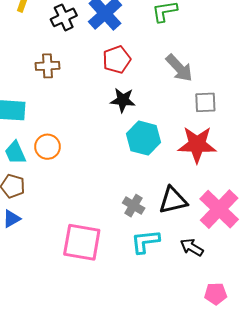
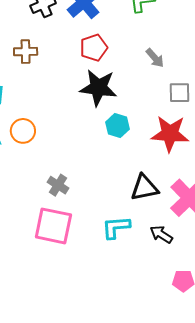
gray arrow: (179, 68) -> (155, 58), size x0.7
black star: (123, 100) -> (98, 88), size x1.5
cyan hexagon: (144, 138) -> (118, 126), size x0.7
gray cross: (134, 206) -> (58, 185), moved

